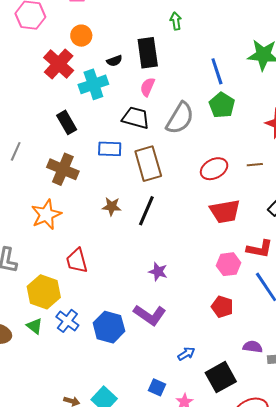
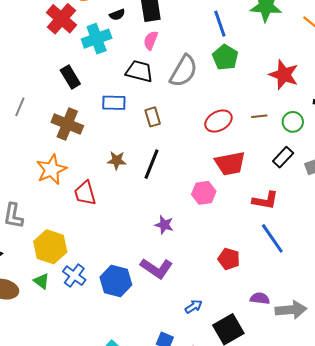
brown rectangle: (148, 164) -> (153, 117), size x0.6
red trapezoid: (77, 261) -> (85, 193), moved
pink hexagon: (229, 264) -> (204, 193), moved

